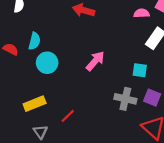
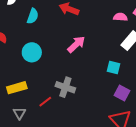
cyan semicircle: (34, 41) -> (33, 16), moved
pink arrow: (95, 61) -> (76, 44), moved
gray cross: (125, 99) -> (65, 87), moved

